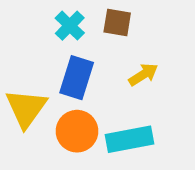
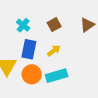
brown square: (117, 22) -> (54, 25), moved, turned -32
yellow arrow: (143, 75) -> (54, 51), moved

